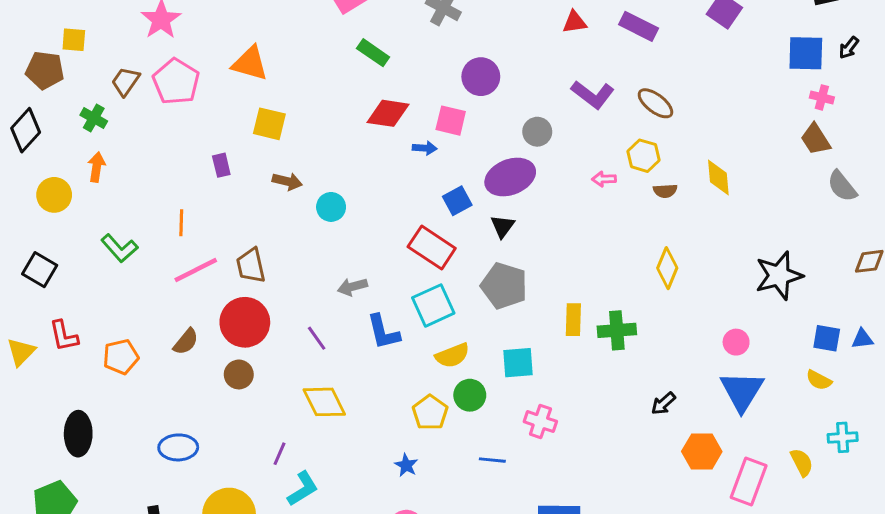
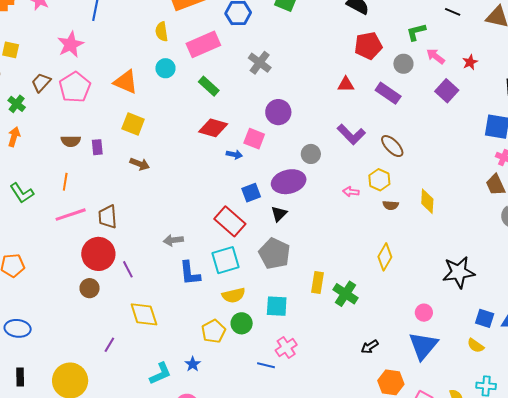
cyan circle: (331, 207) -> (165, 68), moved
green cross: (617, 330) -> (345, 294), turned 30
purple line: (317, 338) -> (128, 269), moved
brown semicircle: (186, 342) -> (71, 141), moved, turned 42
pink cross: (540, 422) -> (286, 347), turned 30
blue ellipse: (178, 447) -> (18, 328), moved
blue line: (492, 460) -> (266, 365), moved
cyan L-shape: (303, 489) -> (160, 374), moved

